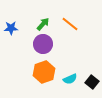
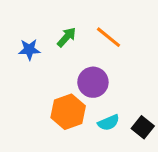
blue star: (11, 28) -> (29, 50), moved
purple circle: (43, 44) -> (93, 82), moved

